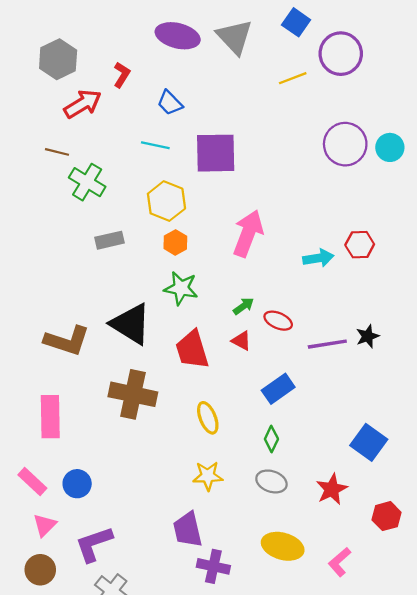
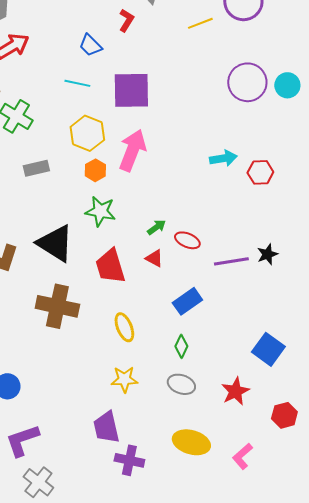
red L-shape: (122, 75) -> (126, 20), moved
pink arrow: (248, 233) -> (132, 150), moved
cyan arrow: (318, 258) -> (223, 158), moved

